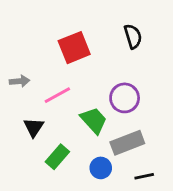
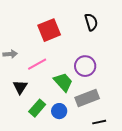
blue circle: (101, 168) -> (59, 111), moved

